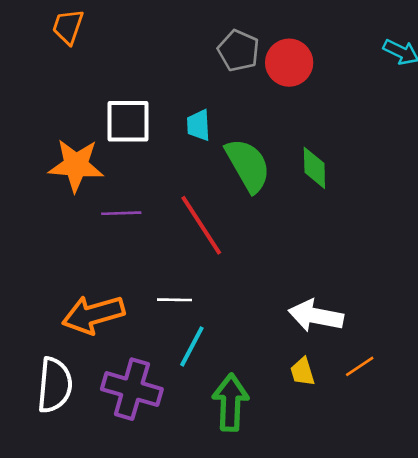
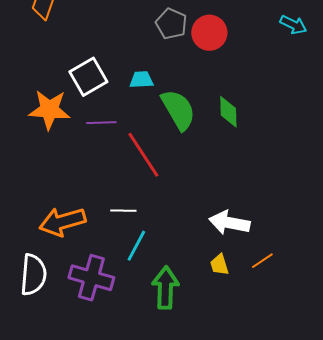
white square: (128, 121) -> (88, 77), turned -30
cyan trapezoid: (199, 125) -> (141, 80), turned 90
purple line: (121, 213) -> (101, 123), moved

